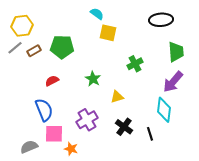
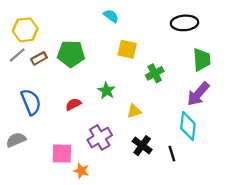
yellow square: (108, 33) -> (127, 49), moved
red semicircle: (52, 81) -> (73, 104), moved
blue semicircle: (44, 110) -> (31, 102), moved
gray semicircle: (29, 147) -> (16, 140), moved

